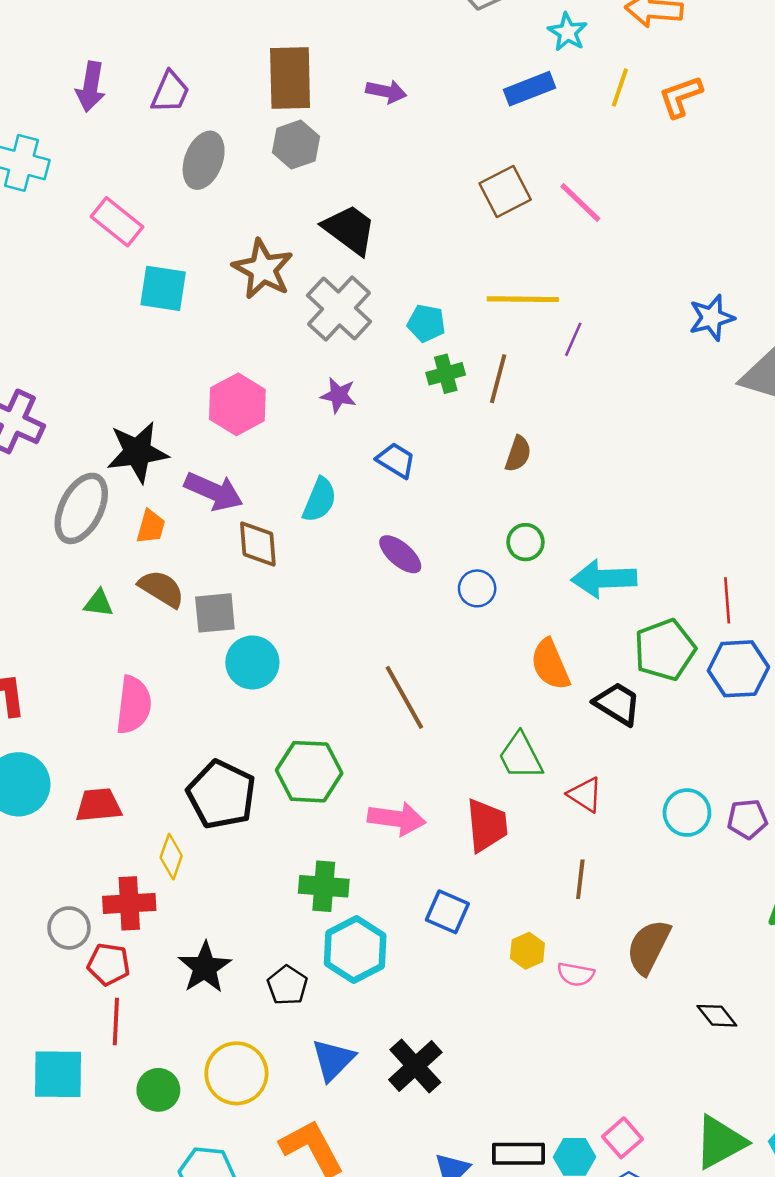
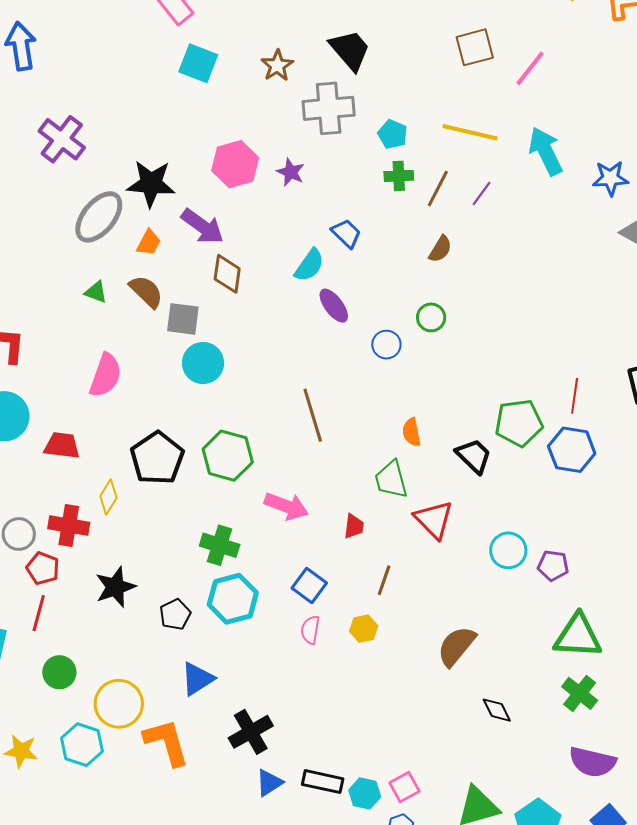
pink line: (580, 203) -> (530, 68), turned 72
brown star: (263, 269) -> (277, 65), size x0.7
gray cross: (339, 309) -> (329, 108), turned 30
purple line: (573, 339) -> (482, 194), moved
purple star: (338, 395) -> (291, 172), moved
cyan semicircle: (320, 500) -> (309, 265), moved
cyan arrow: (604, 579) -> (546, 151), moved, turned 54
orange semicircle: (550, 664) -> (412, 432), moved, size x0.7
red triangle: (585, 795) -> (434, 520), size x1.4
red trapezoid: (487, 825) -> (354, 526), size x0.6
brown line: (580, 879) -> (384, 580), moved
pink semicircle: (576, 974) -> (310, 630), moved, turned 76
black cross: (415, 1066) -> (251, 732), moved
yellow circle: (236, 1073) -> (119, 704), moved

